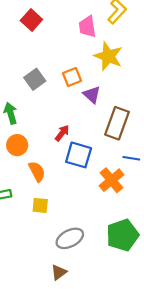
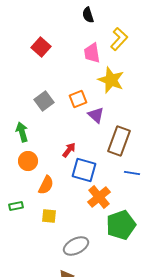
orange semicircle: (37, 171) -> (46, 185), turned 54
orange cross: (112, 180) -> (99, 197), moved
green pentagon: (122, 235) -> (121, 225), moved

